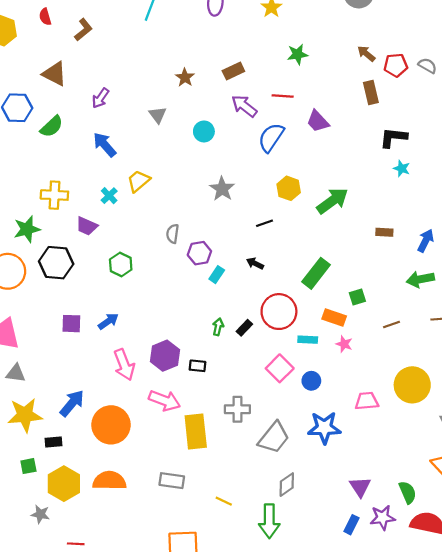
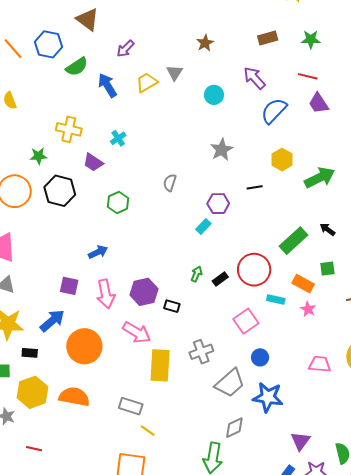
brown rectangle: (233, 71) -> (268, 38), moved
red line: (283, 96) -> (308, 76), moved
blue arrow: (105, 145) -> (107, 85), moved
yellow trapezoid: (138, 181) -> (147, 82), moved
green star: (27, 229) -> (38, 156), size x0.7
purple hexagon: (199, 253) -> (218, 204), moved
black arrow: (255, 263) -> (328, 229), moved
purple square: (71, 324) -> (69, 286), moved
blue circle: (311, 381) -> (260, 357), moved
gray cross: (237, 409) -> (201, 352), turned -30
blue star: (324, 428) -> (268, 397), moved
yellow line: (224, 501) -> (148, 431), moved

